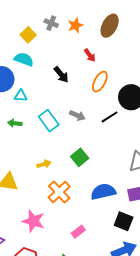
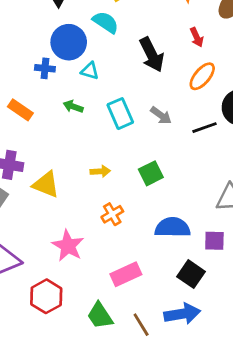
black arrow: (61, 75) -> (152, 55), size x1.4
orange cross: (59, 192) -> (112, 214), size x0.7
pink rectangle: (78, 232) -> (126, 274), size x1.5

